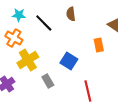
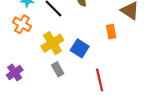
yellow cross: (28, 60) -> (52, 43), moved

